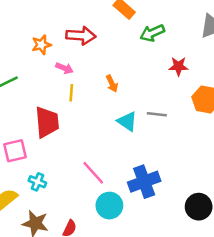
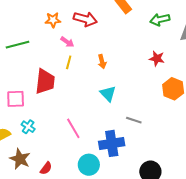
green arrow: (152, 33) -> (160, 20), moved
gray line: (157, 114) -> (134, 120), moved
cyan circle: (109, 206) -> (89, 165), moved

